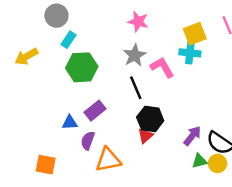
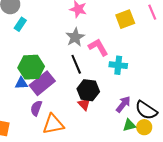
cyan cross: (190, 53) -> (118, 65), moved
green hexagon: (82, 67) -> (31, 67), moved
purple rectangle: (95, 111) -> (42, 83), size x1.4
blue triangle: (70, 123) -> (21, 83), moved
red triangle: (145, 136) -> (84, 104), turned -32

